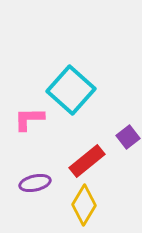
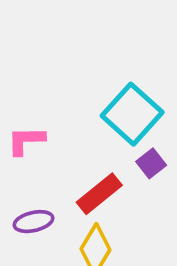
cyan square: (71, 90) -> (132, 114), moved

